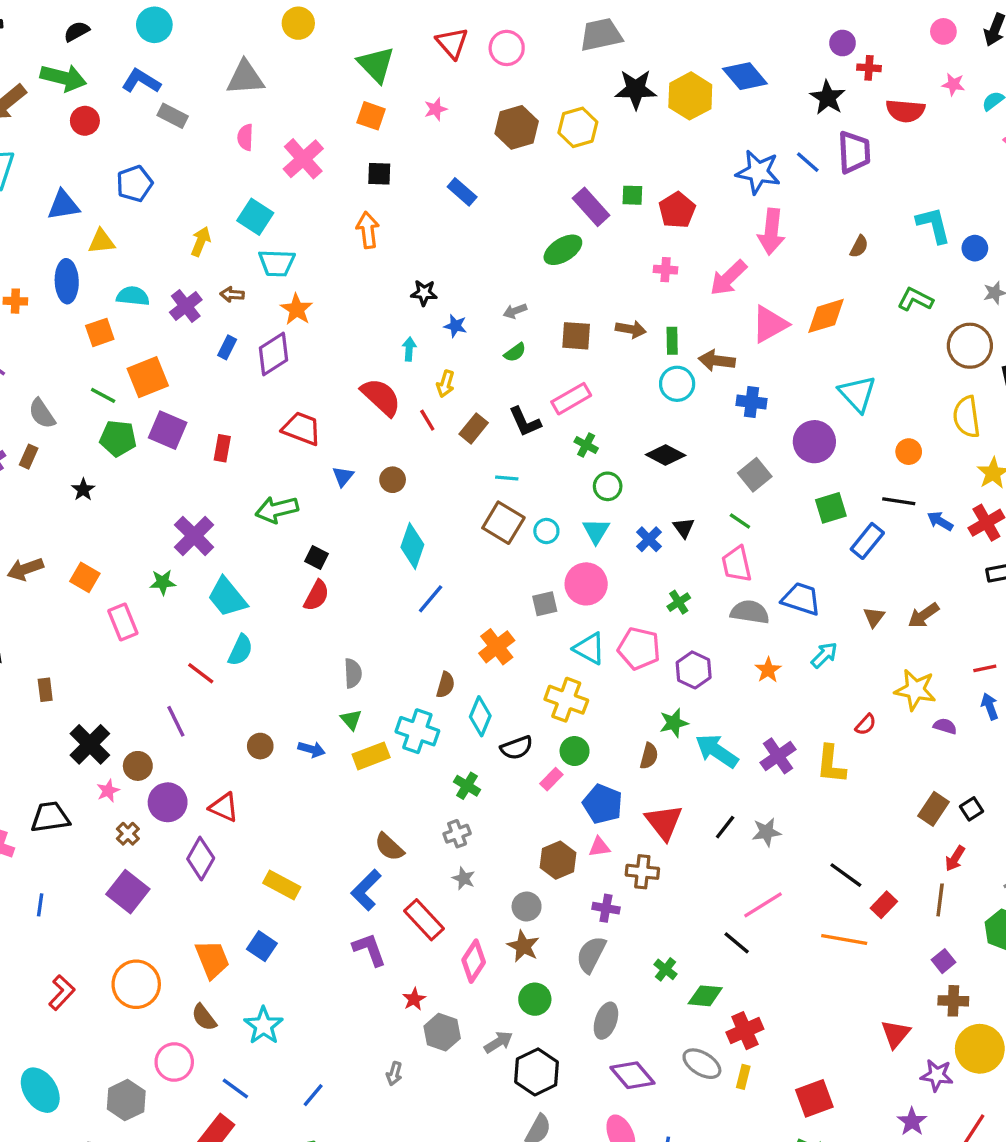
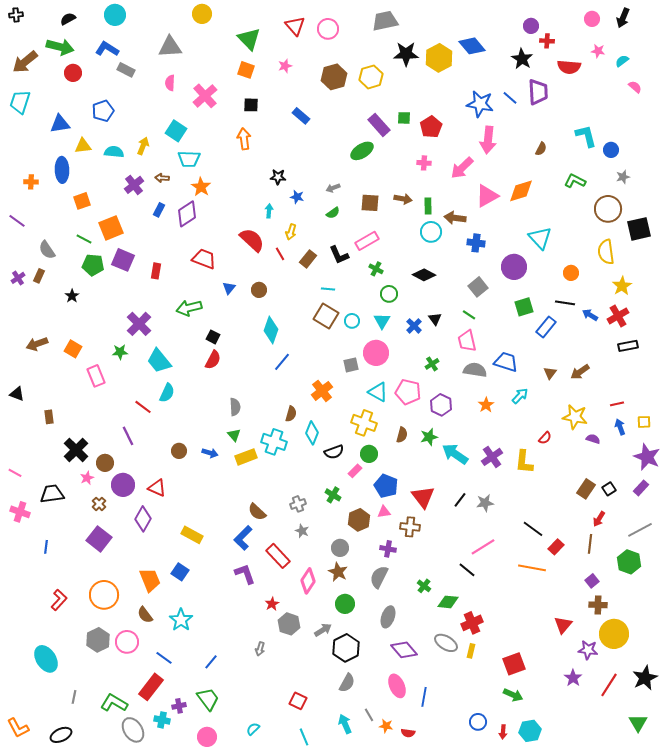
cyan semicircle: (133, 296) -> (114, 152), moved
brown semicircle: (649, 756) -> (402, 435), moved
green cross: (467, 786) -> (333, 495), moved
gray hexagon: (126, 1100) -> (98, 640), moved

